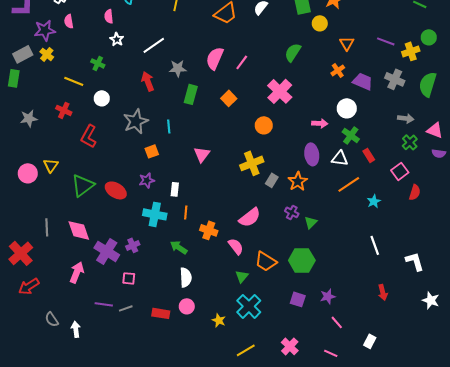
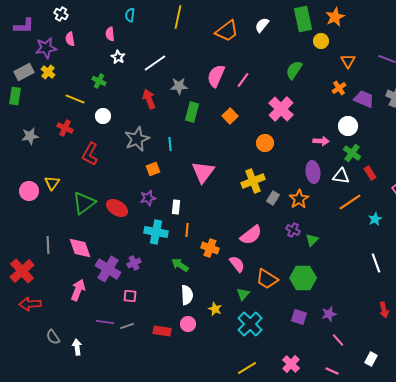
pink triangle: (202, 154) -> (203, 172), size x1.4
red arrow: (29, 286) -> (30, 304), turned 30
yellow star: (219, 320) -> (215, 309), moved

